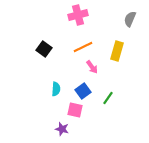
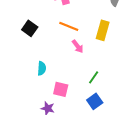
orange line: (83, 47) -> (69, 26), turned 48
blue square: (83, 91) -> (95, 101), moved

